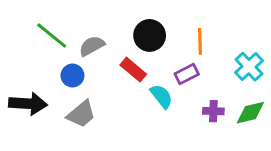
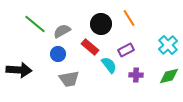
orange line: (200, 41) -> (129, 18), moved, turned -30
blue circle: (72, 76) -> (58, 54), moved
purple cross: (213, 111) -> (136, 75), moved
gray trapezoid: (81, 114) -> (69, 79), moved, turned 30

